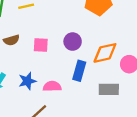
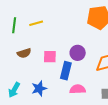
blue rectangle: (79, 71) -> (66, 71), moved
pink semicircle: (52, 86) -> (78, 89), moved

